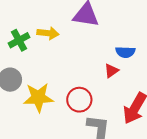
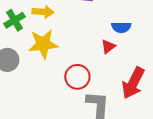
yellow star: (38, 98) -> (43, 44), moved

